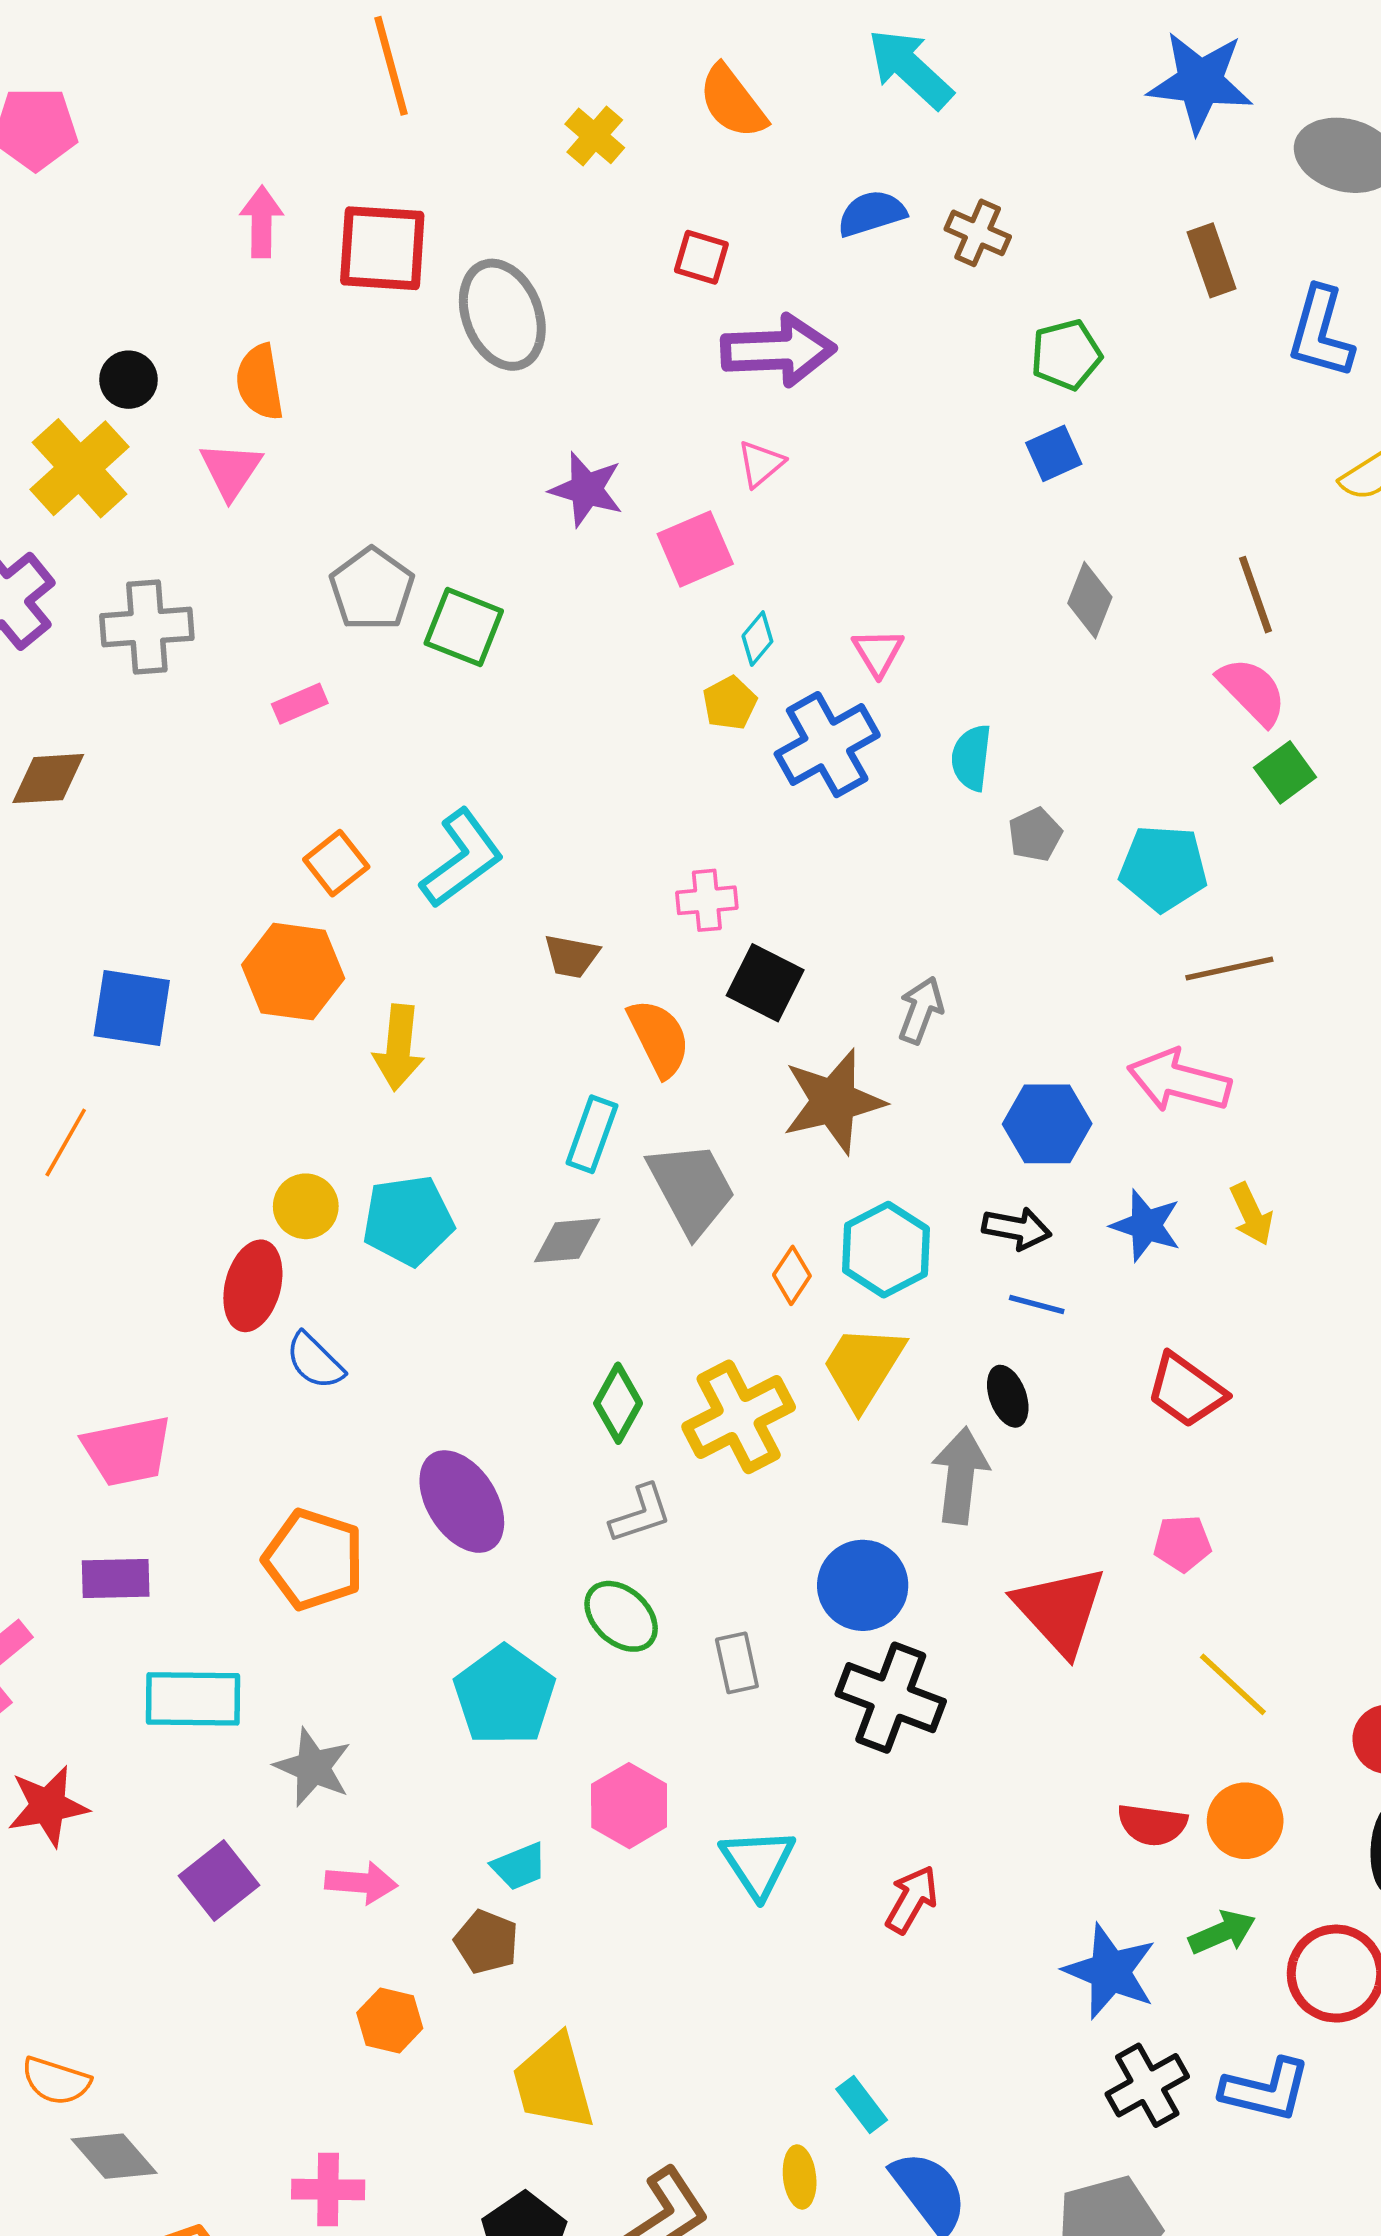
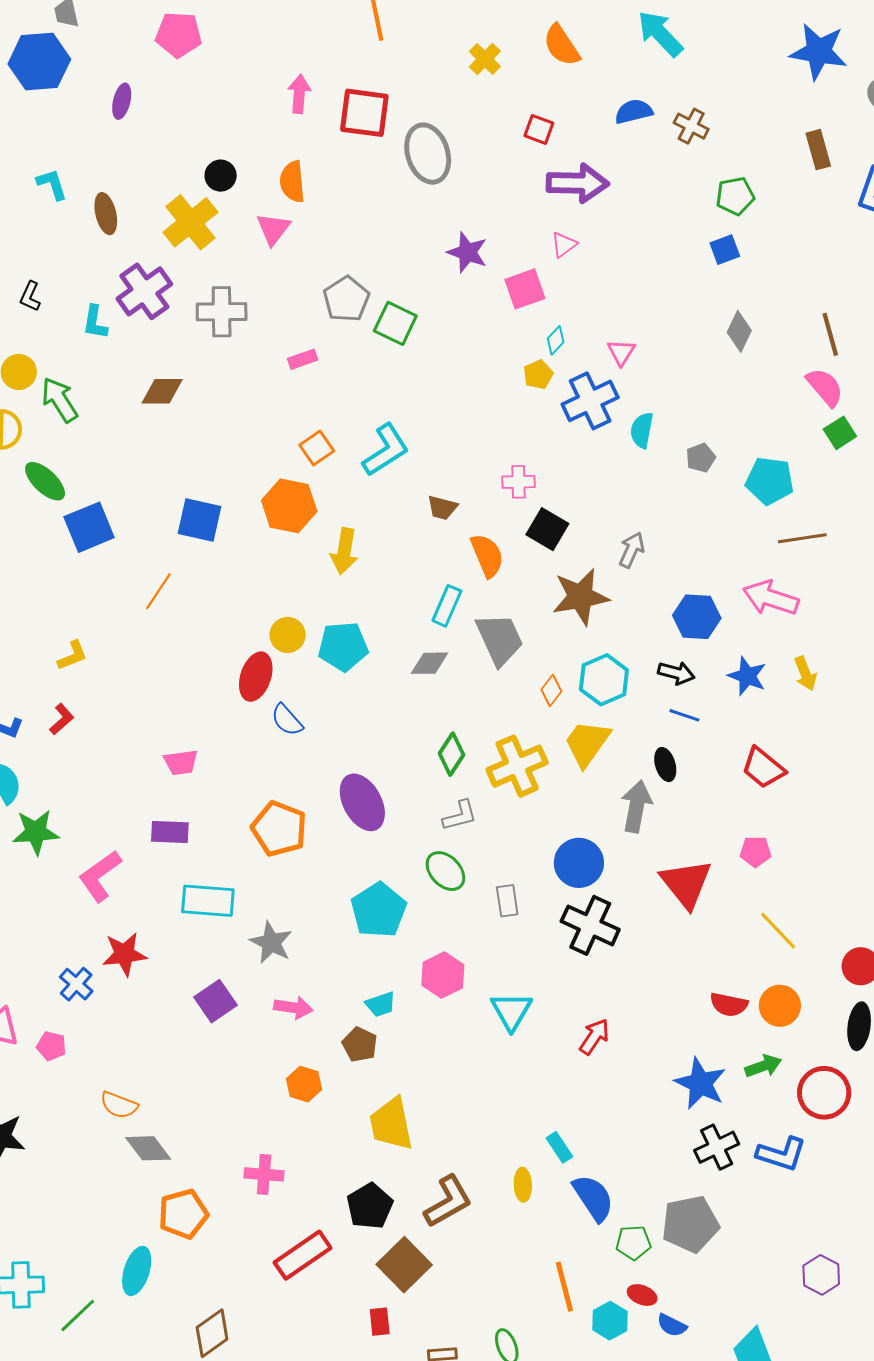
cyan semicircle: (971, 758) -> (642, 430), moved
pink trapezoid: (127, 1451) -> (181, 762), size x0.7

